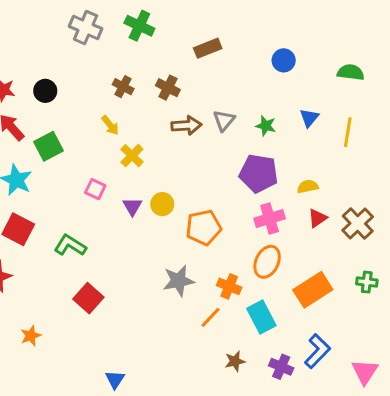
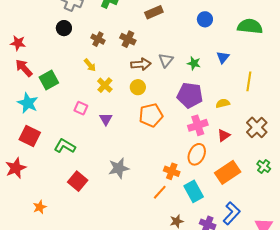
green semicircle: (351, 72) -> (250, 26), size x1.4
black circle: (45, 91) -> (64, 28), moved
yellow line: (348, 132) -> (249, 81), moved
yellow circle: (162, 204) -> (138, 87), moved
red triangle: (317, 218) -> (224, 135), moved
orange pentagon: (204, 227) -> (151, 115), moved
gray star: (178, 281) -> (119, 168), moved
green cross: (367, 282) -> (264, 166), turned 32

